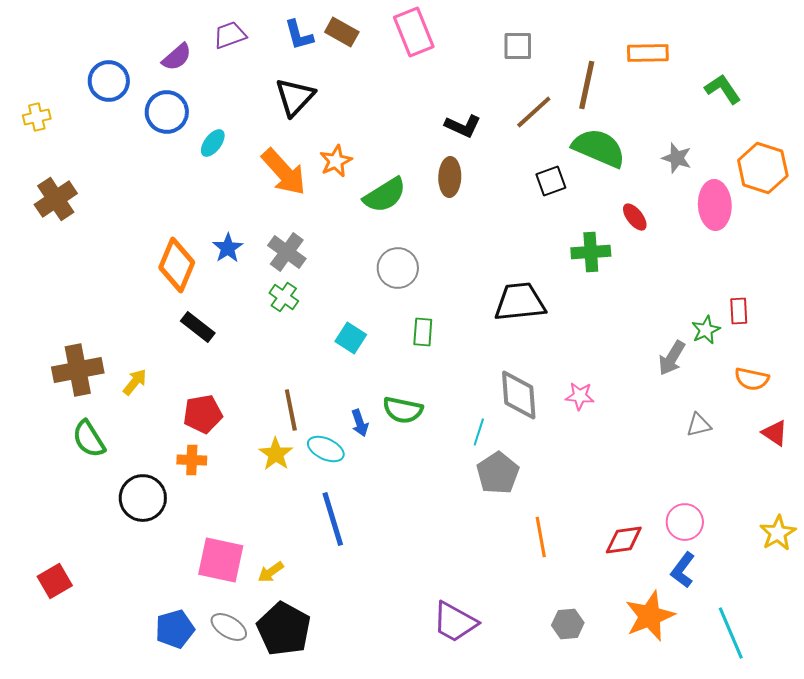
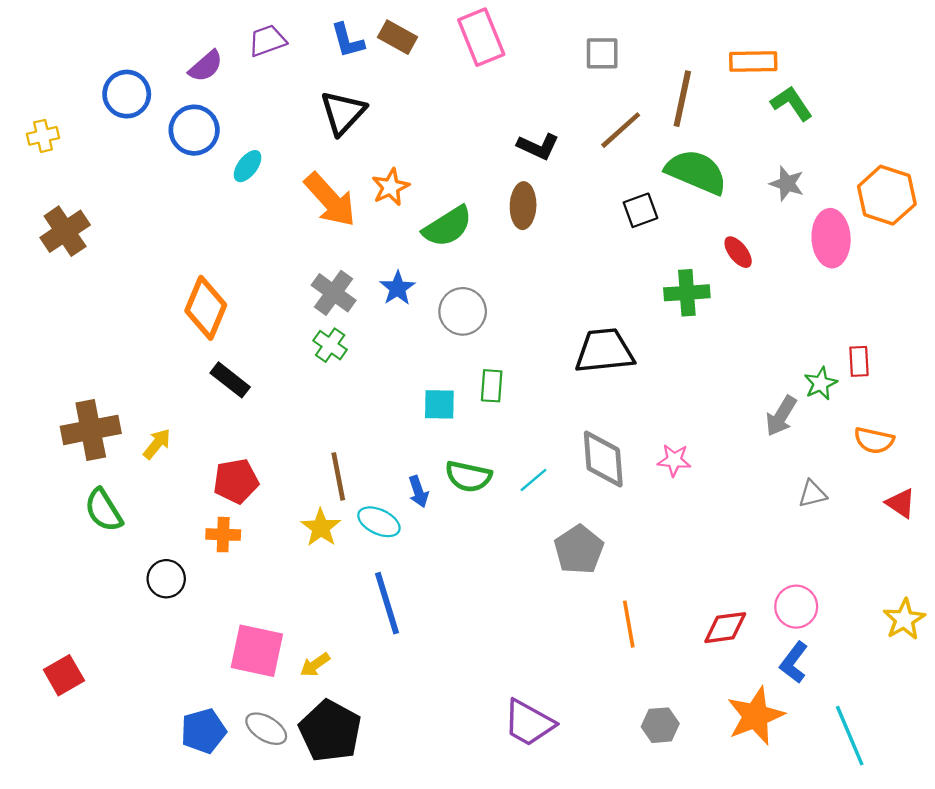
green L-shape: (723, 89) -> (792, 103), moved
blue star: (228, 248) -> (398, 288), moved
cyan square: (351, 338) -> (439, 404), moved, turned -32
cyan line: (479, 432) -> (533, 480), moved, turned 32
black circle: (143, 498) -> (166, 579), size x0.7

